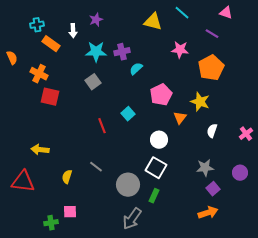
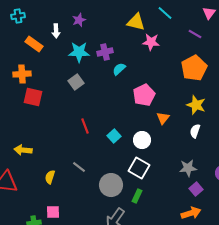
pink triangle: (226, 13) -> (209, 13), turned 48
cyan cross: (37, 25) -> (18, 16), moved
pink star: (180, 50) -> (151, 42), moved
orange cross: (39, 74) -> (22, 74), turned -30
yellow star: (200, 102) -> (196, 105), moved
cyan square: (128, 114) -> (114, 136), moved

